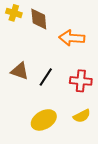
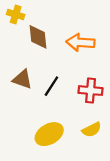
brown diamond: (39, 19) -> (38, 37), moved

